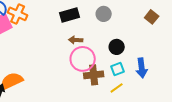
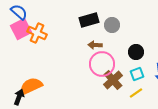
orange cross: (18, 14) -> (37, 33), moved
gray circle: (104, 14) -> (112, 25), moved
brown cross: (94, 75) -> (113, 80), turned -36

